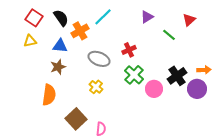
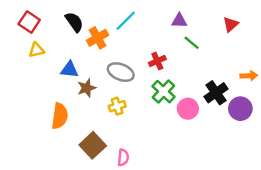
purple triangle: (147, 17) -> (179, 21), turned 32
red square: (34, 18) -> (29, 22), moved
green line: (169, 35) -> (192, 43), moved
blue triangle: (60, 46) -> (69, 70), moved
brown star: (58, 67) -> (87, 88), moved
orange arrow: (204, 70) -> (249, 76), moved
yellow cross: (96, 87) -> (117, 106), turned 32

